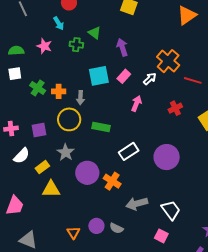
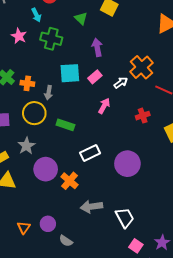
green triangle: (94, 33) -> (81, 18), moved
green cross: (76, 45) -> (51, 39), size x1.5
gray semicircle: (116, 228) -> (66, 241), moved
pink square: (161, 236) -> (136, 246), moved

